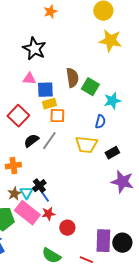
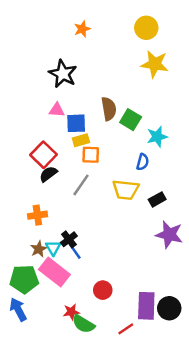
black semicircle: (31, 141) -> (48, 174), moved
red star: (48, 214) -> (71, 312), moved
red line: (86, 260) -> (126, 329), turned -56

